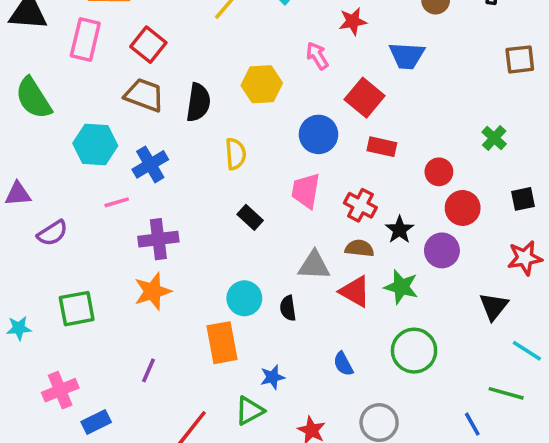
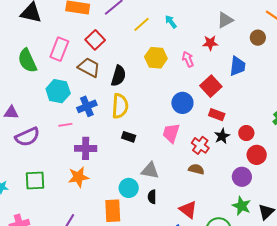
pink rectangle: (85, 39) -> (59, 49), moved
blue trapezoid: (407, 56) -> (238, 66), turned -95
yellow hexagon: (262, 84) -> (156, 58), moved
yellow semicircle: (236, 154) -> (120, 106), moved, size x1.4
black rectangle: (250, 217) -> (129, 137), moved, turned -32
black star: (400, 230) -> (222, 136), moved
purple semicircle: (52, 233) -> (27, 137), size x1.4
gray triangle: (314, 265) -> (150, 171), moved
green star: (401, 287) -> (242, 206), moved
red triangle: (355, 292) -> (188, 210), moved

